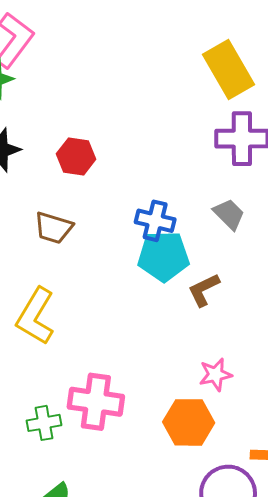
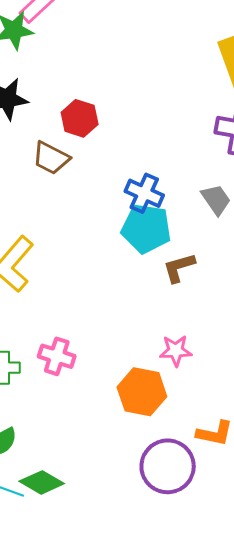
brown trapezoid: (53, 228) -> (51, 158), moved
pink cross: (96, 402) -> (57, 356), size x0.7

